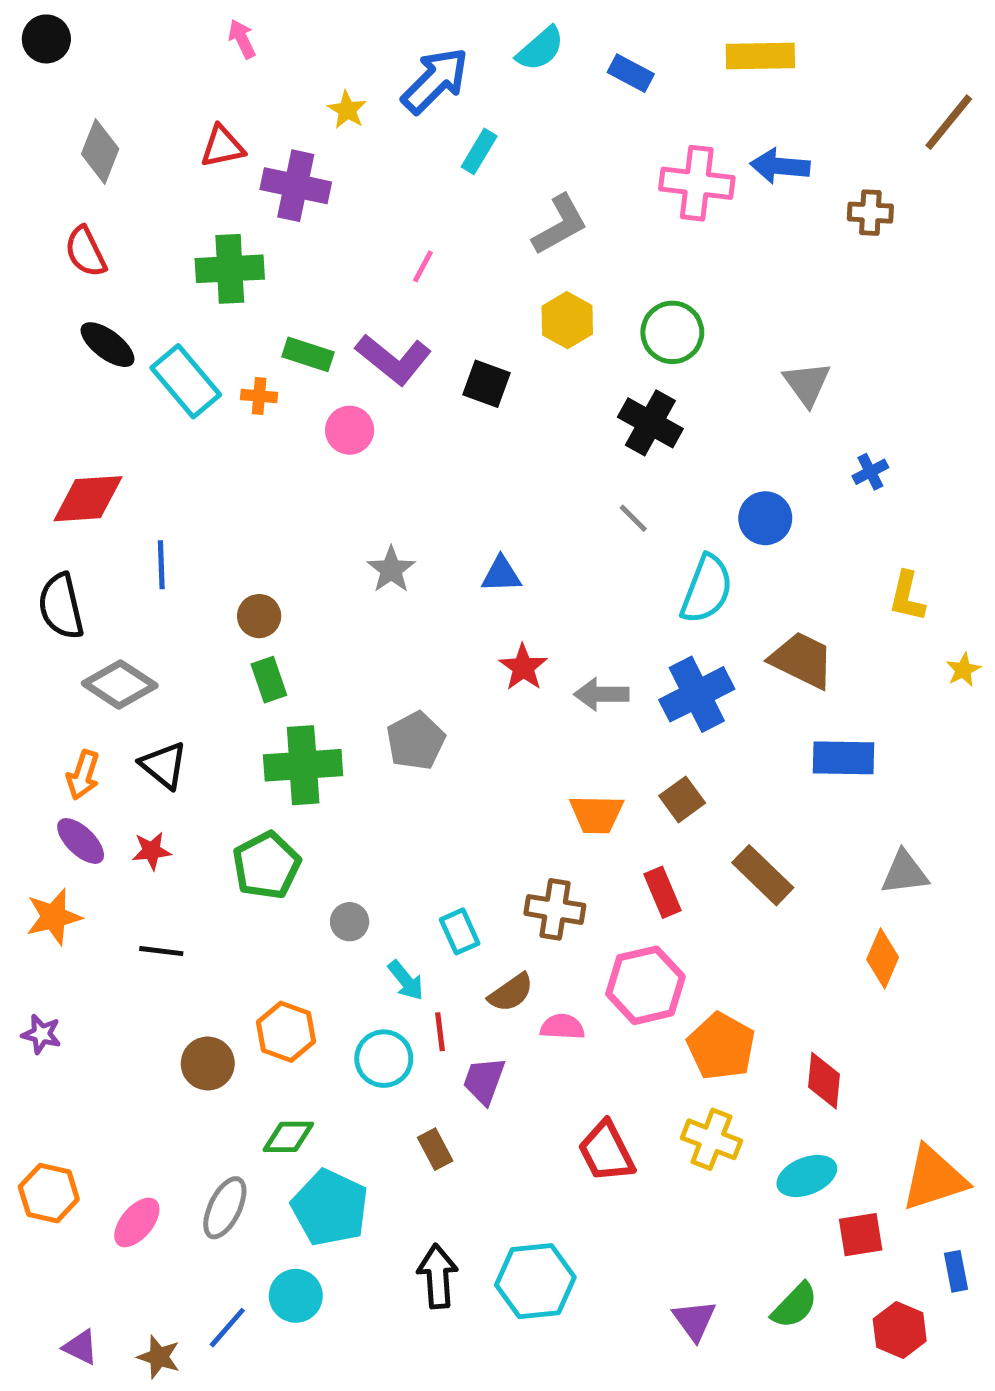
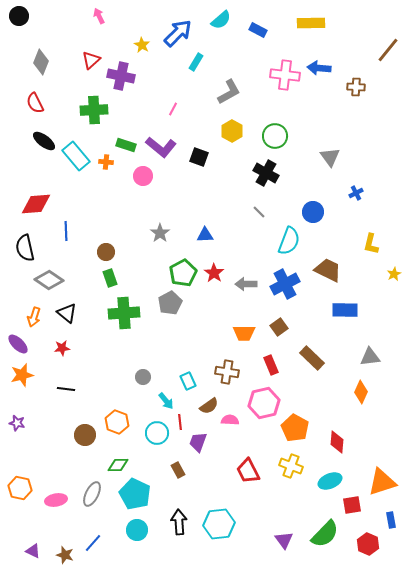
red triangle: (222, 147) -> (91, 60), turned -30
purple ellipse: (81, 841) -> (18, 344), moved
green pentagon: (266, 865) -> (183, 273), moved
pink ellipse: (137, 1222) -> (56, 500), turned 40
cyan circle: (296, 1296) -> (137, 530), moved
green semicircle: (795, 1306) -> (325, 534), size x1.4

